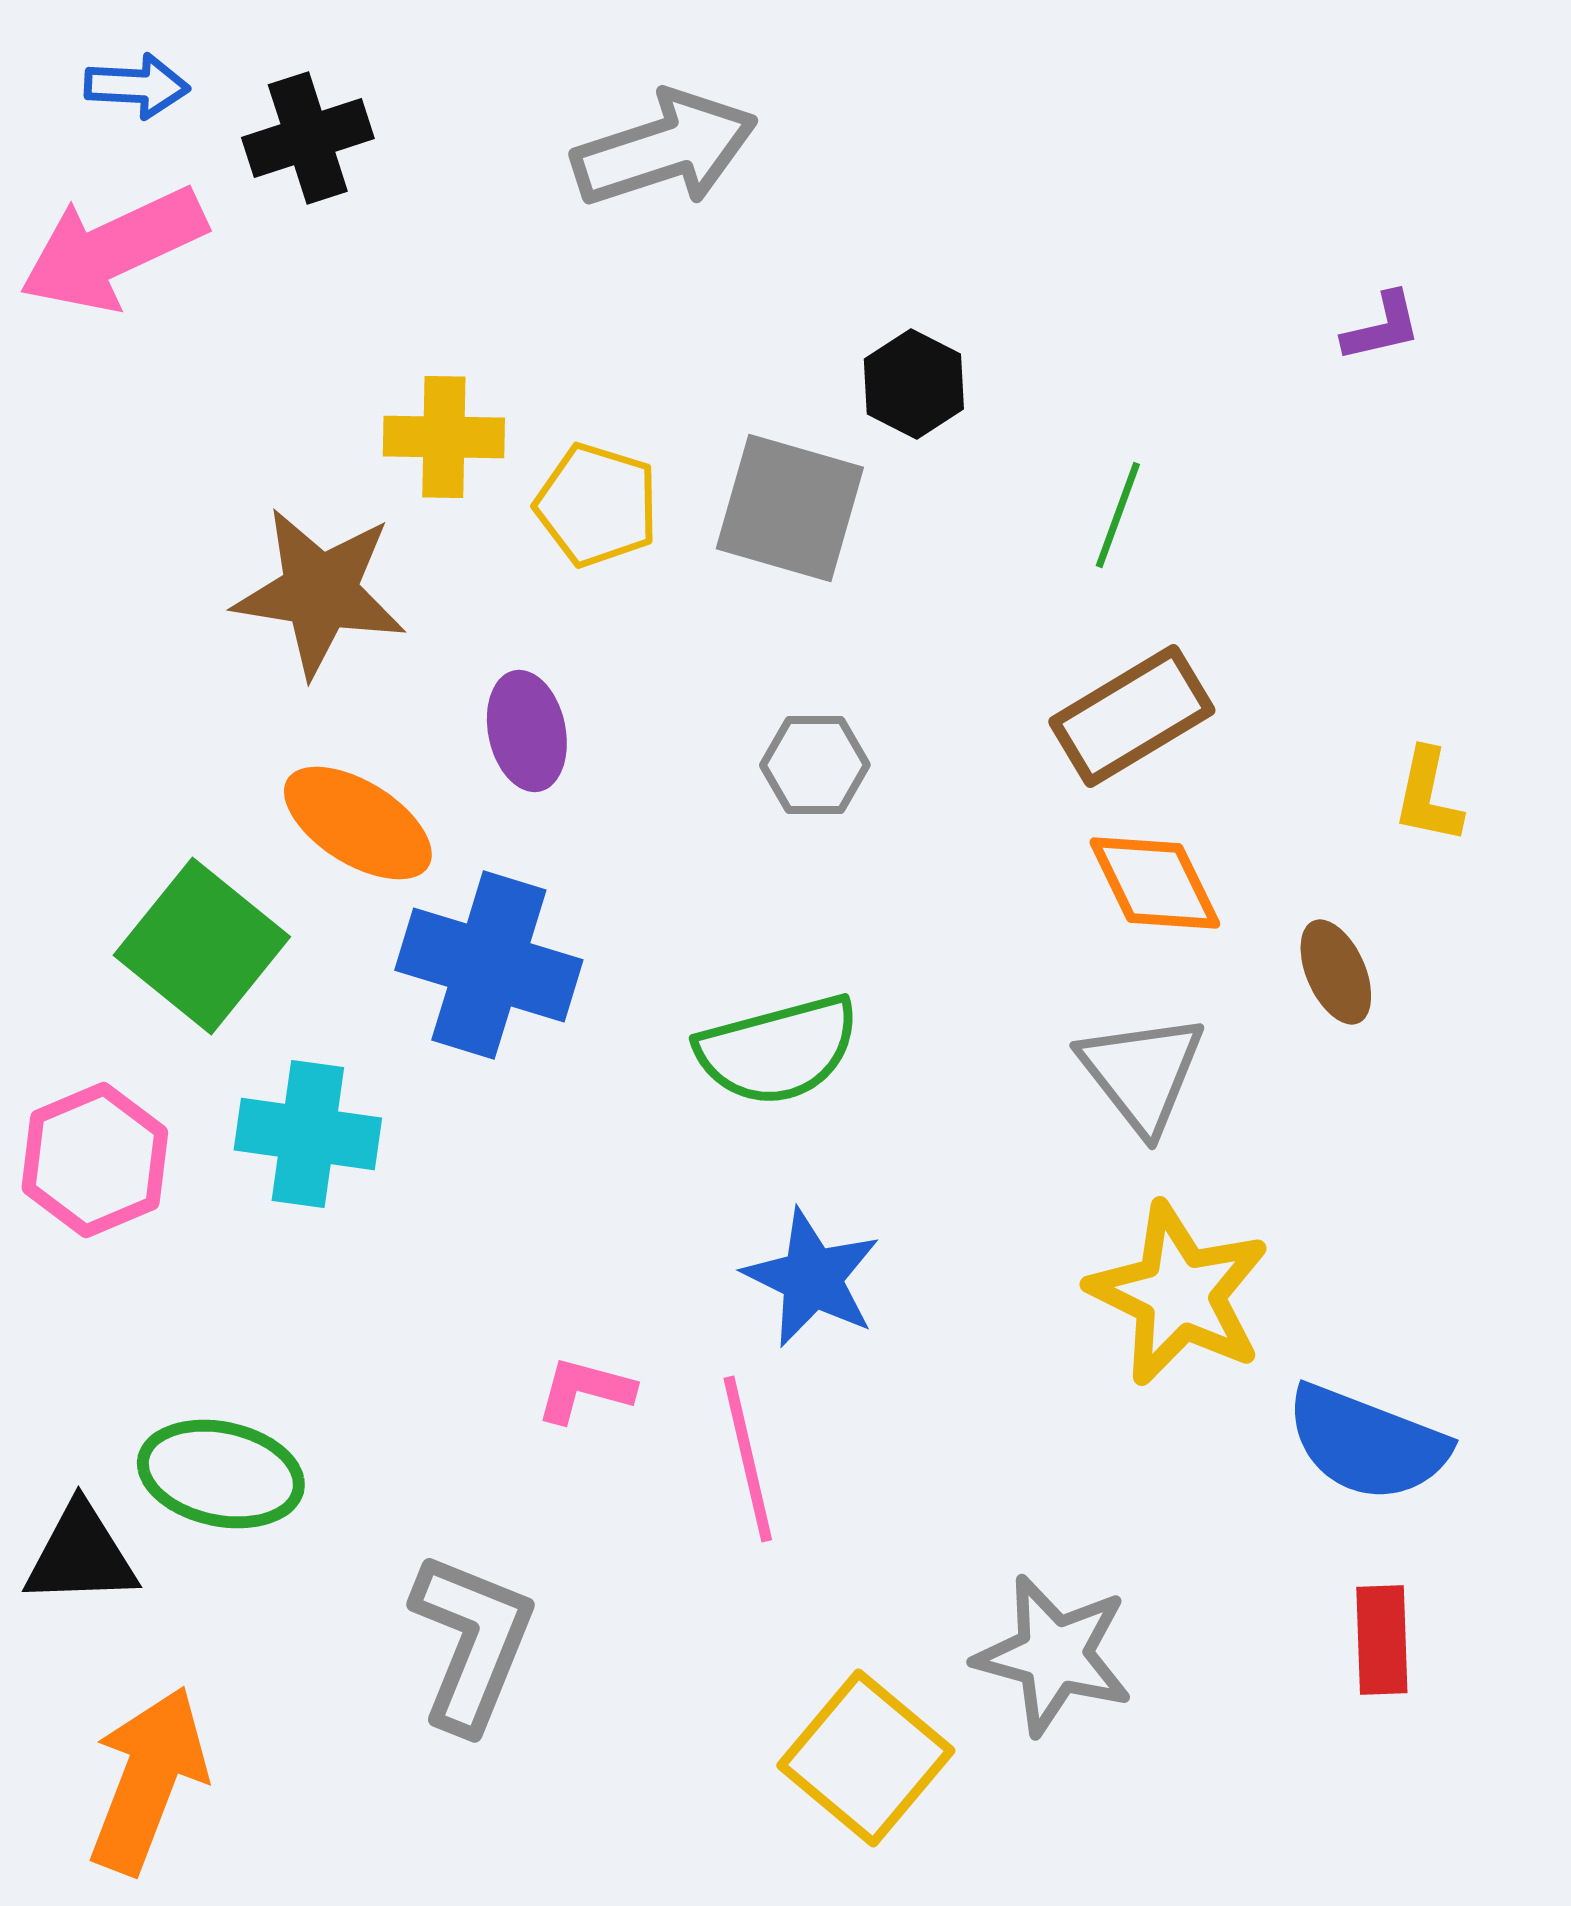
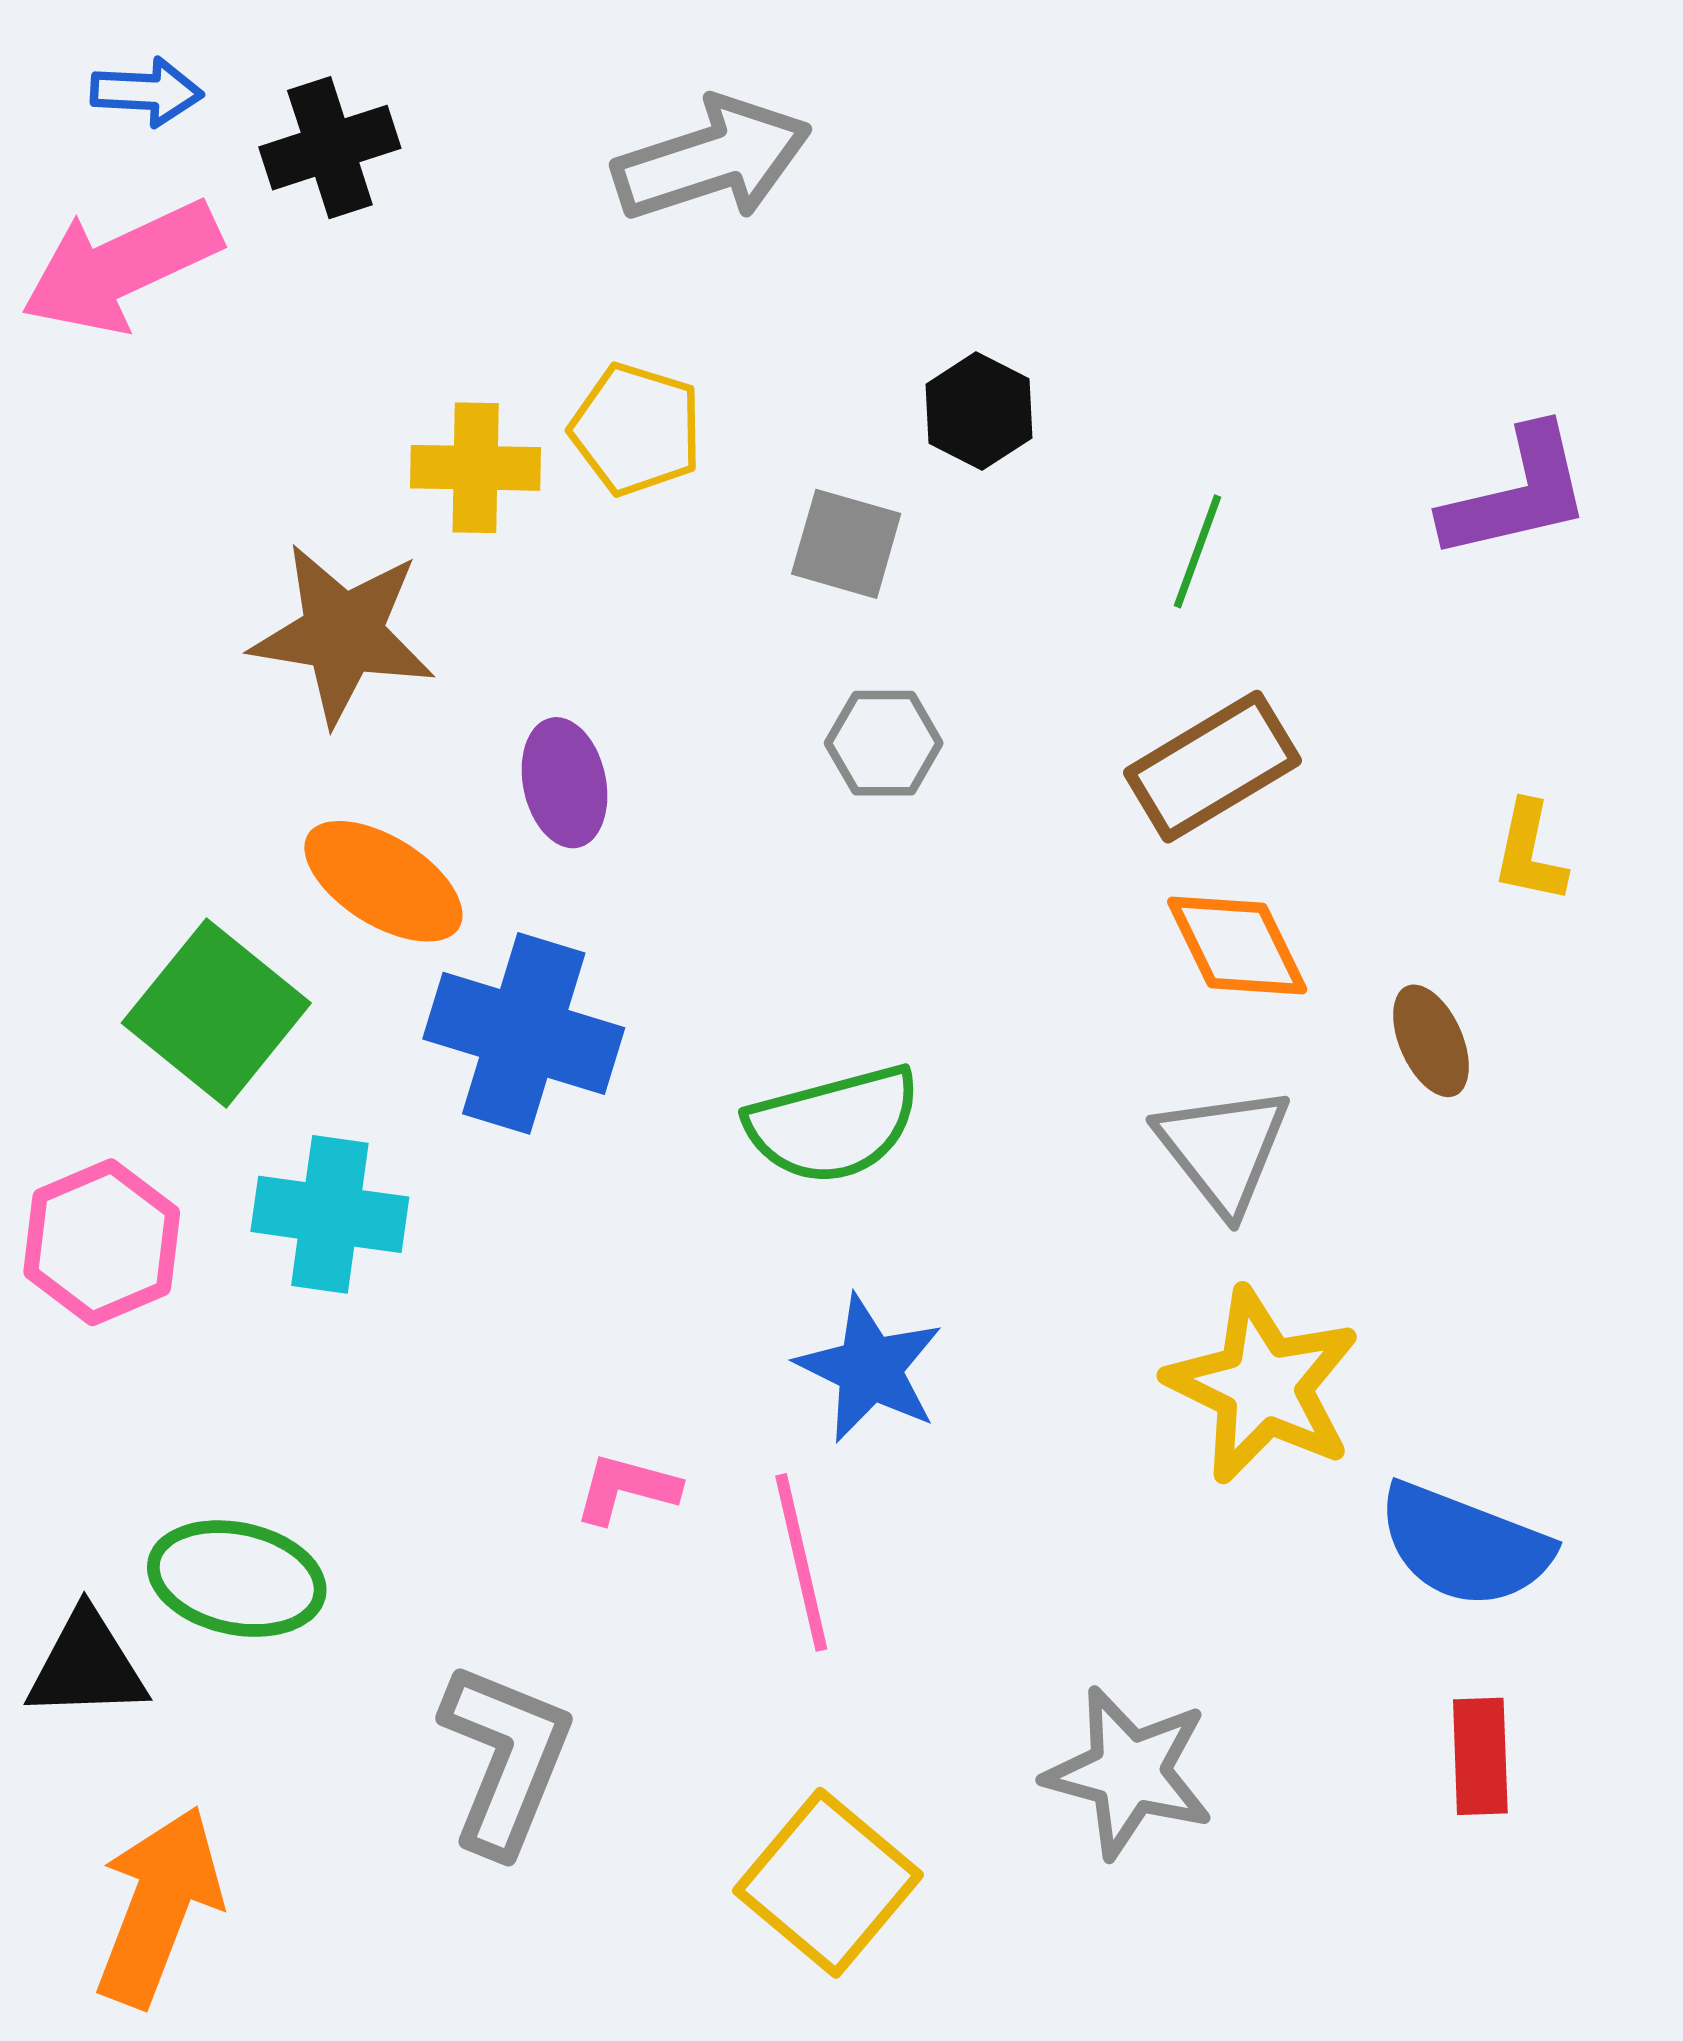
purple L-shape: (1382, 327) -> (1517, 494), moved, size x1.8
yellow pentagon: (597, 505) -> (636, 429), moved
gray square: (790, 508) -> (846, 544), size x0.7
gray hexagon: (815, 765) -> (884, 743), moved
yellow square: (866, 1758) -> (828, 1883), moved

